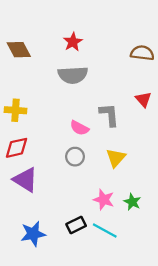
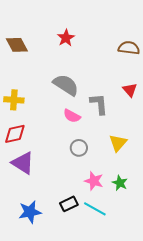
gray semicircle: (73, 75) -> (66, 85), moved, turned -144
gray circle: (75, 157) -> (79, 148), moved
yellow triangle: (116, 158) -> (118, 143), moved

